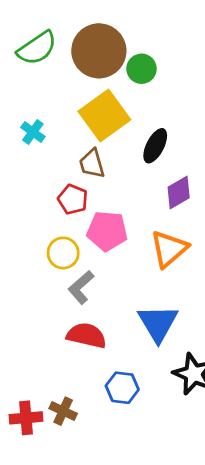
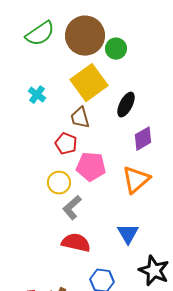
blue triangle: (158, 323) -> (128, 234), size x0.7

